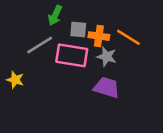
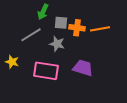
orange line: (128, 37) -> (100, 29), turned -42
pink rectangle: (72, 55) -> (46, 71), moved
gray star: (107, 57) -> (57, 44), moved

